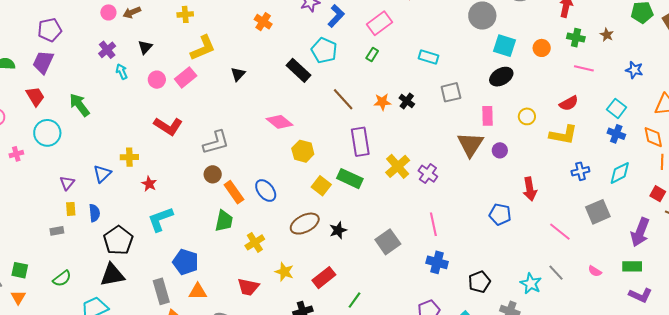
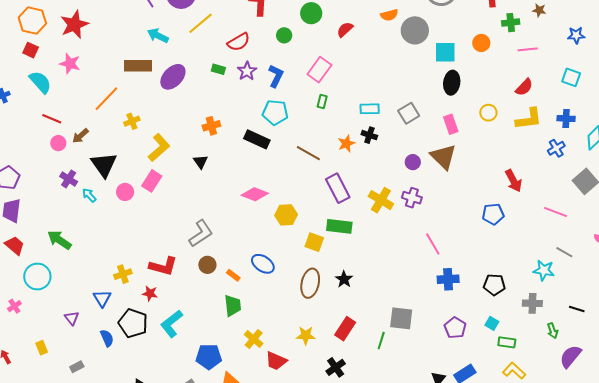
orange cross: (263, 22) -> (211, 126), moved, turned -30
black triangle: (145, 47) -> (104, 165), size x1.8
cyan rectangle: (429, 57) -> (370, 109), moved
black ellipse: (501, 77) -> (452, 83), turned -35
red L-shape: (168, 126) -> (163, 266), moved
blue cross: (616, 134) -> (566, 119), moved
purple circle: (500, 150) -> (413, 162), moved
orange rectangle: (234, 192) -> (233, 275), size x0.6
yellow rectangle: (71, 209) -> (42, 348), moved
brown ellipse: (305, 224) -> (310, 283), turned -32
black pentagon: (118, 240) -> (133, 323), moved
yellow cross: (255, 242) -> (254, 339), moved
gray square: (388, 242) -> (401, 318), moved, turned -30
black pentagon: (479, 282) -> (494, 285), turned -30
red trapezoid: (248, 287) -> (276, 361), turned 30

